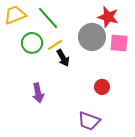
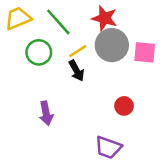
red star: (108, 17) -> (105, 18), moved
yellow line: (55, 45) -> (78, 51), moved

